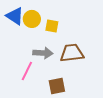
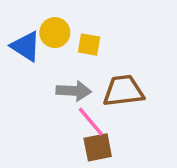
blue triangle: (15, 16) -> (26, 46), moved
pink line: (27, 71) -> (91, 122), moved, turned -66

